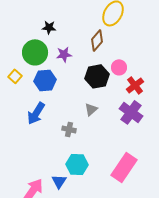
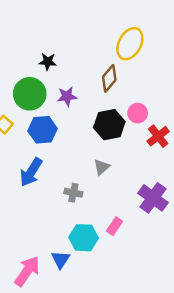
purple cross: (131, 112) -> (153, 198), moved
pink rectangle: (124, 167) -> (114, 226), moved, size x0.5

